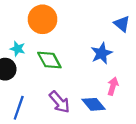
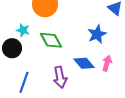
purple arrow: (60, 102) -> (60, 77), turned 30
blue diamond: (94, 104) -> (84, 63), moved

